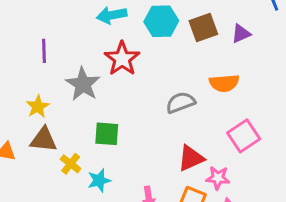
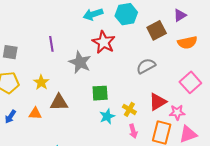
brown square: (203, 27) -> (157, 30), moved
orange semicircle: (224, 83) -> (187, 43), moved
yellow star: (38, 107) -> (41, 82), moved
yellow cross: (71, 164) -> (129, 109), moved
cyan star: (99, 180) -> (107, 116), moved

